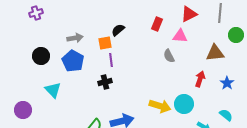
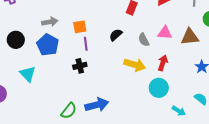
black semicircle: (118, 30) -> (116, 35), moved
pink triangle: (180, 36) -> (165, 33), moved
red arrow: (200, 79) -> (163, 63), moved
yellow arrow: (160, 106) -> (135, 65), moved

